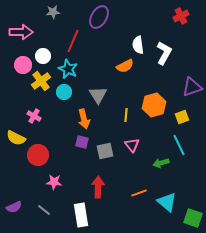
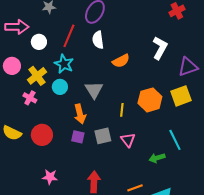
white semicircle: (138, 45) -> (98, 40), moved
white circle: (43, 56) -> (39, 42), moved
pink circle: (23, 65) -> (12, 66), moved
purple triangle: (192, 87) -> (188, 67), moved
pink cross: (34, 116) -> (30, 98), moved
yellow square: (182, 117) -> (181, 96), moved, size x1.5
gray square: (105, 151) -> (103, 136), moved
red circle: (38, 155) -> (42, 135), moved

